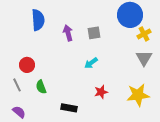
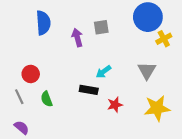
gray square: (94, 33) -> (101, 27), moved
gray triangle: (144, 58) -> (147, 71), moved
black rectangle: (69, 108) -> (89, 90), moved

